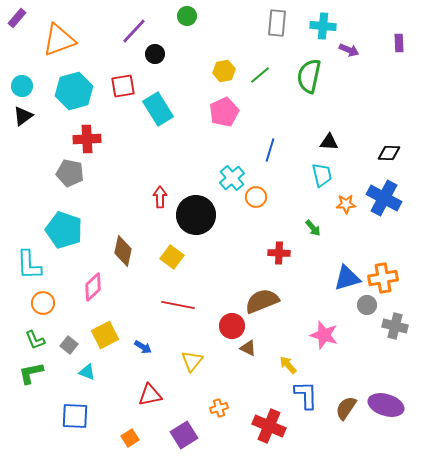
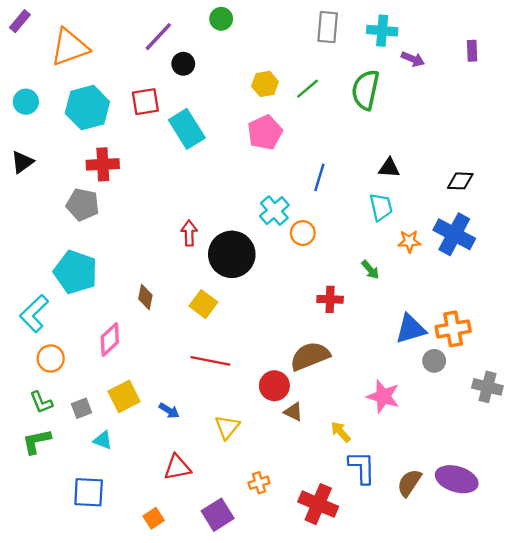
black triangle: (23, 116) -> (22, 162), moved
brown diamond: (123, 251) -> (145, 297), size x0.7
cyan L-shape: (29, 265) -> (34, 314), turned 48
gray cross: (395, 326) -> (487, 387), moved
gray square: (69, 345) -> (81, 408), turned 30

